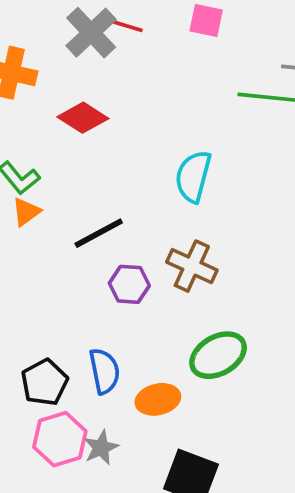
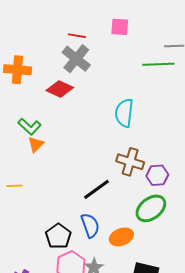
gray cross: (91, 33) -> (76, 59), moved
black line: (99, 233) -> (97, 189), moved
purple hexagon: (129, 284) -> (157, 175), moved

